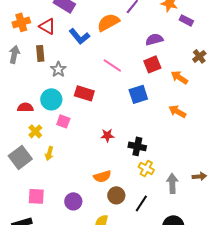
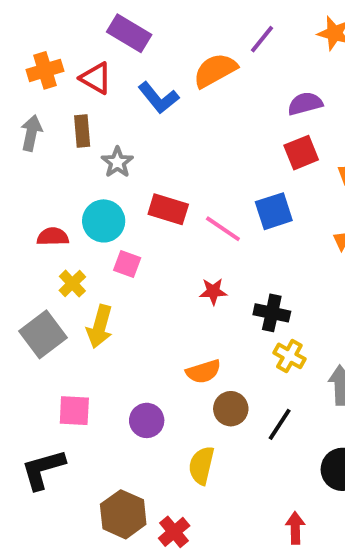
pink line: (112, 65) -> (223, 229), moved
yellow arrow: (49, 153) -> (100, 327), size x1.5

